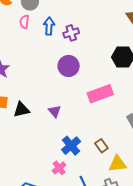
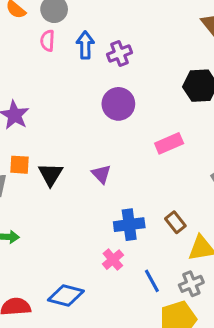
pink rectangle: (100, 94) -> (169, 143), size x0.7
black triangle: (21, 110) -> (51, 174), turned -42
blue cross: (71, 146) -> (129, 225), turned 36

